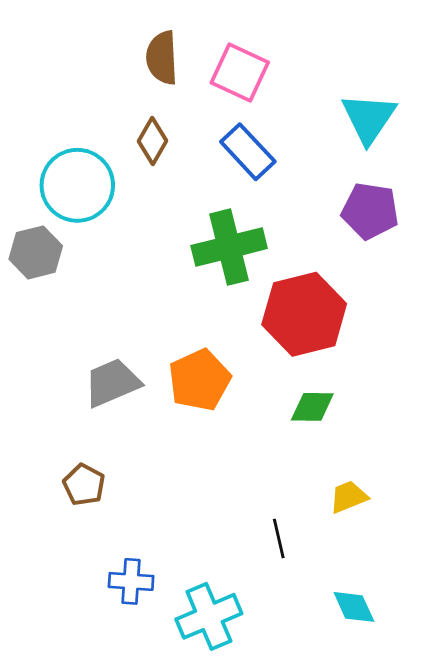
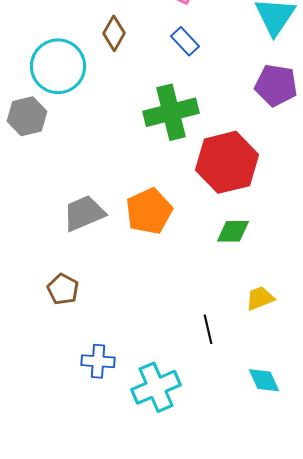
blue rectangle: (248, 152) -> (185, 41), size x0.7

